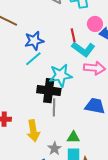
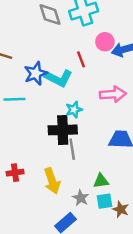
cyan L-shape: (83, 49) -> (59, 78), moved
cyan line: (33, 59) -> (14, 99), moved, turned 48
cyan star: (61, 75) -> (74, 110), size x0.6

